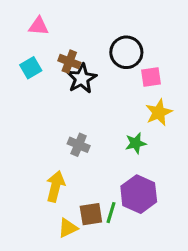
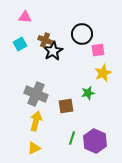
gray cross: (79, 145) -> (36, 94), moved, size x1.6
purple hexagon: (139, 194) -> (95, 141), moved
brown square: (91, 214) -> (66, 106), moved
yellow triangle: (68, 228) -> (34, 148), moved

